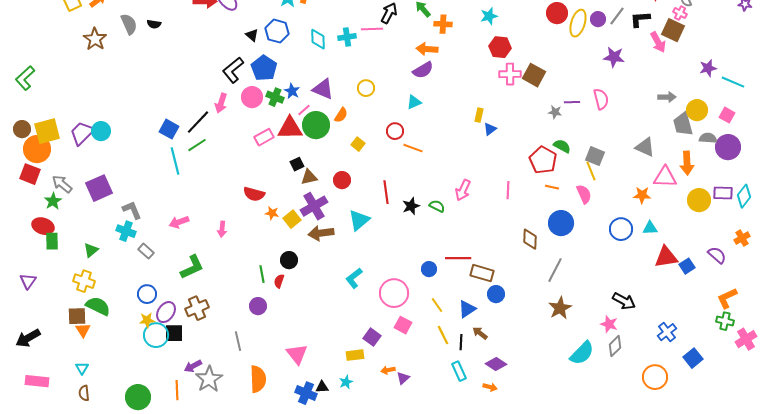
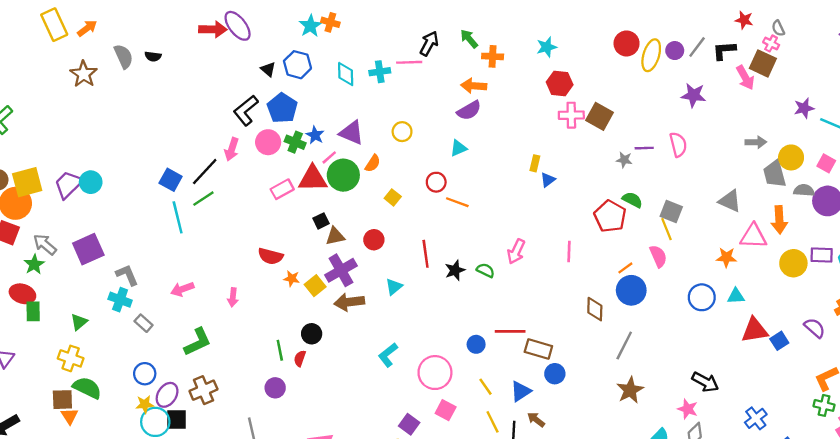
orange line: (552, 187) -> (625, 268), moved, turned -48
cyan triangle: (359, 220) -> (394, 287), size x0.7

